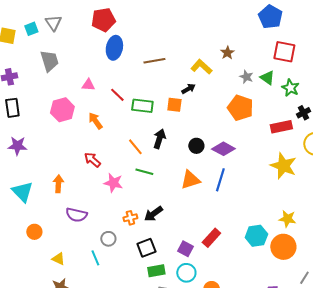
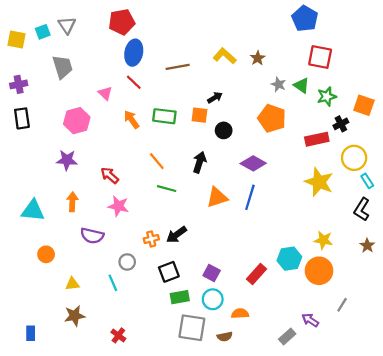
yellow L-shape: (201, 67) -> (225, 56), moved
pink triangle: (88, 85) -> (105, 93), turned 40
green star: (290, 88) -> (327, 96), turned 30
red line: (117, 95) -> (134, 82), moved
orange arrow: (95, 121) -> (132, 119), moved
black arrow: (159, 139) -> (200, 162), moved
purple star: (17, 146) -> (67, 160), moved
black circle: (196, 146) -> (224, 130), moved
pink star: (113, 183) -> (118, 206), moved
cyan triangle: (22, 192) -> (33, 210), turned -40
red rectangle: (211, 238) -> (257, 274), moved
yellow triangle: (58, 259) -> (72, 284), turned -32

